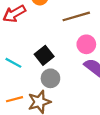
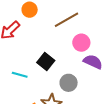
gray circle: (50, 78) -> (69, 83), moved

